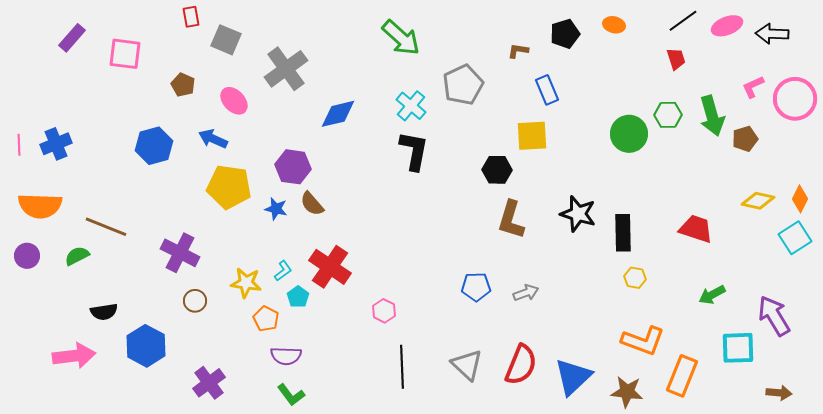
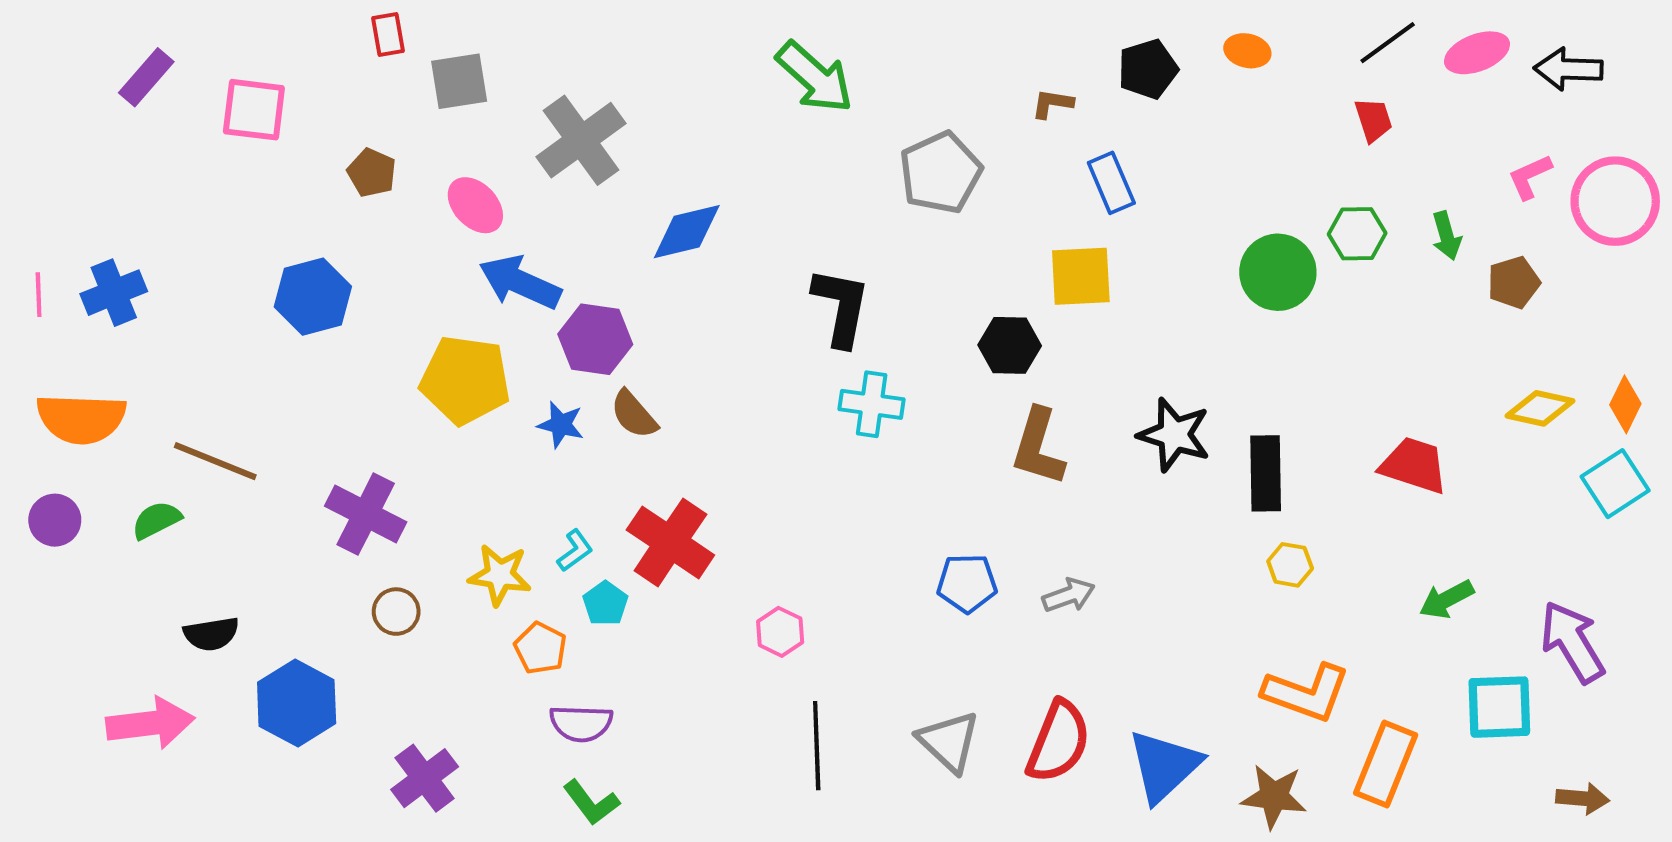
gray square: (226, 40) -> (459, 81), turned -32
cyan cross: (411, 106) -> (872, 404), moved, turned -32
green arrow: (712, 116) -> (1447, 236), size x0.6
blue arrow: (213, 139) -> (520, 282), moved, size x1.4

